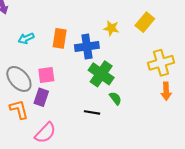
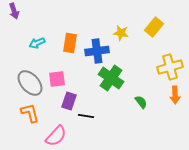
purple rectangle: (41, 97) -> (69, 101), moved
green semicircle: (115, 98) -> (141, 102), moved
black line: (92, 112) -> (86, 116), moved

